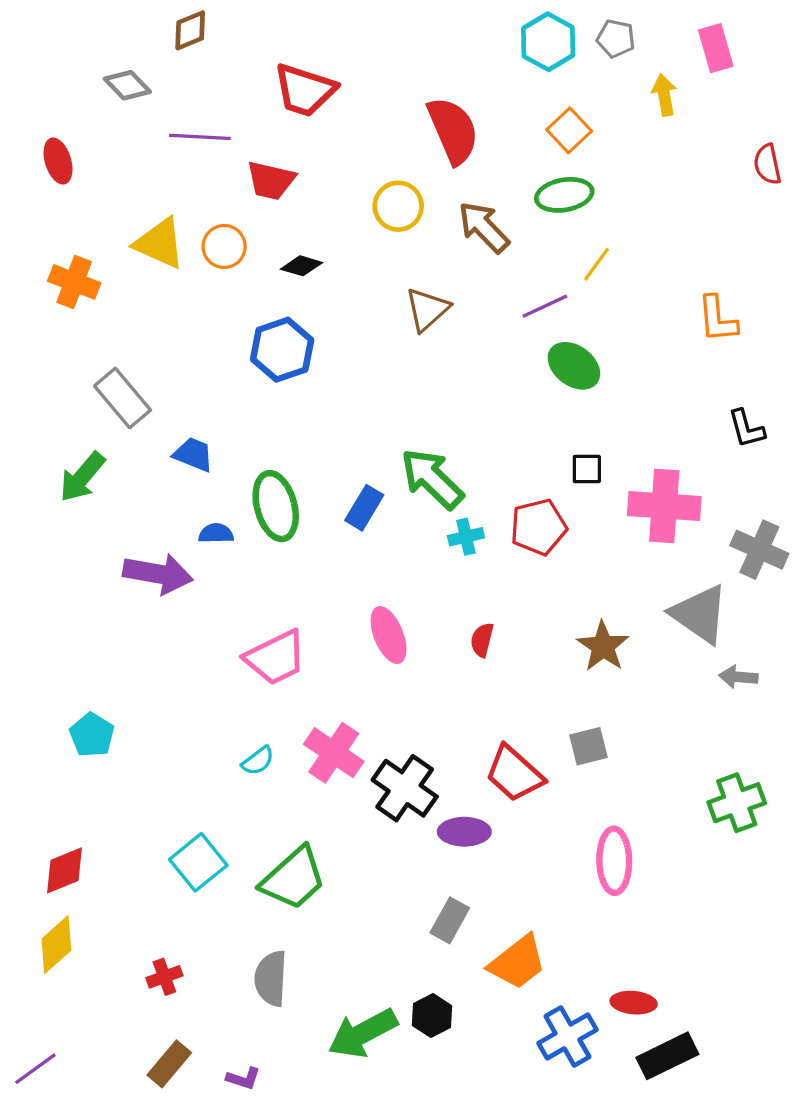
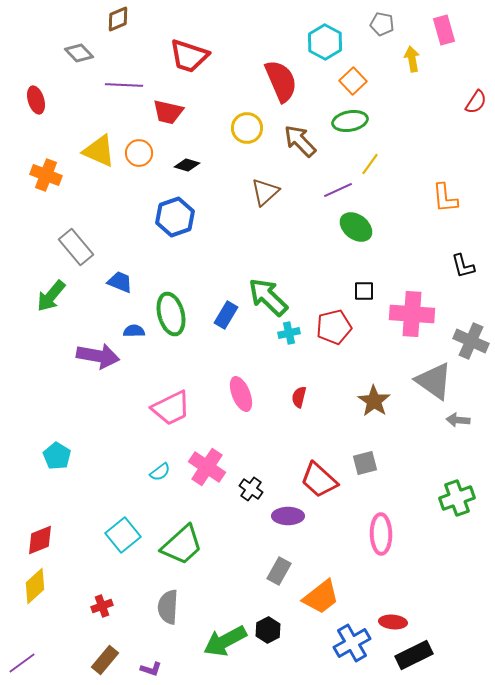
cyan hexagon: (548, 42) -> (325, 42), moved
red semicircle: (767, 164) -> (476, 102), turned -135
black cross: (405, 788) -> (251, 489), size x0.6

